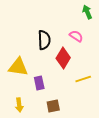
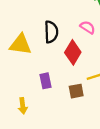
yellow triangle: (18, 67) -> (20, 44), moved
brown square: (53, 106) -> (76, 91), moved

